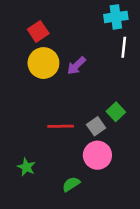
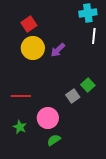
red line: (61, 126) -> (21, 96), moved
pink circle: (97, 155) -> (48, 118), moved

